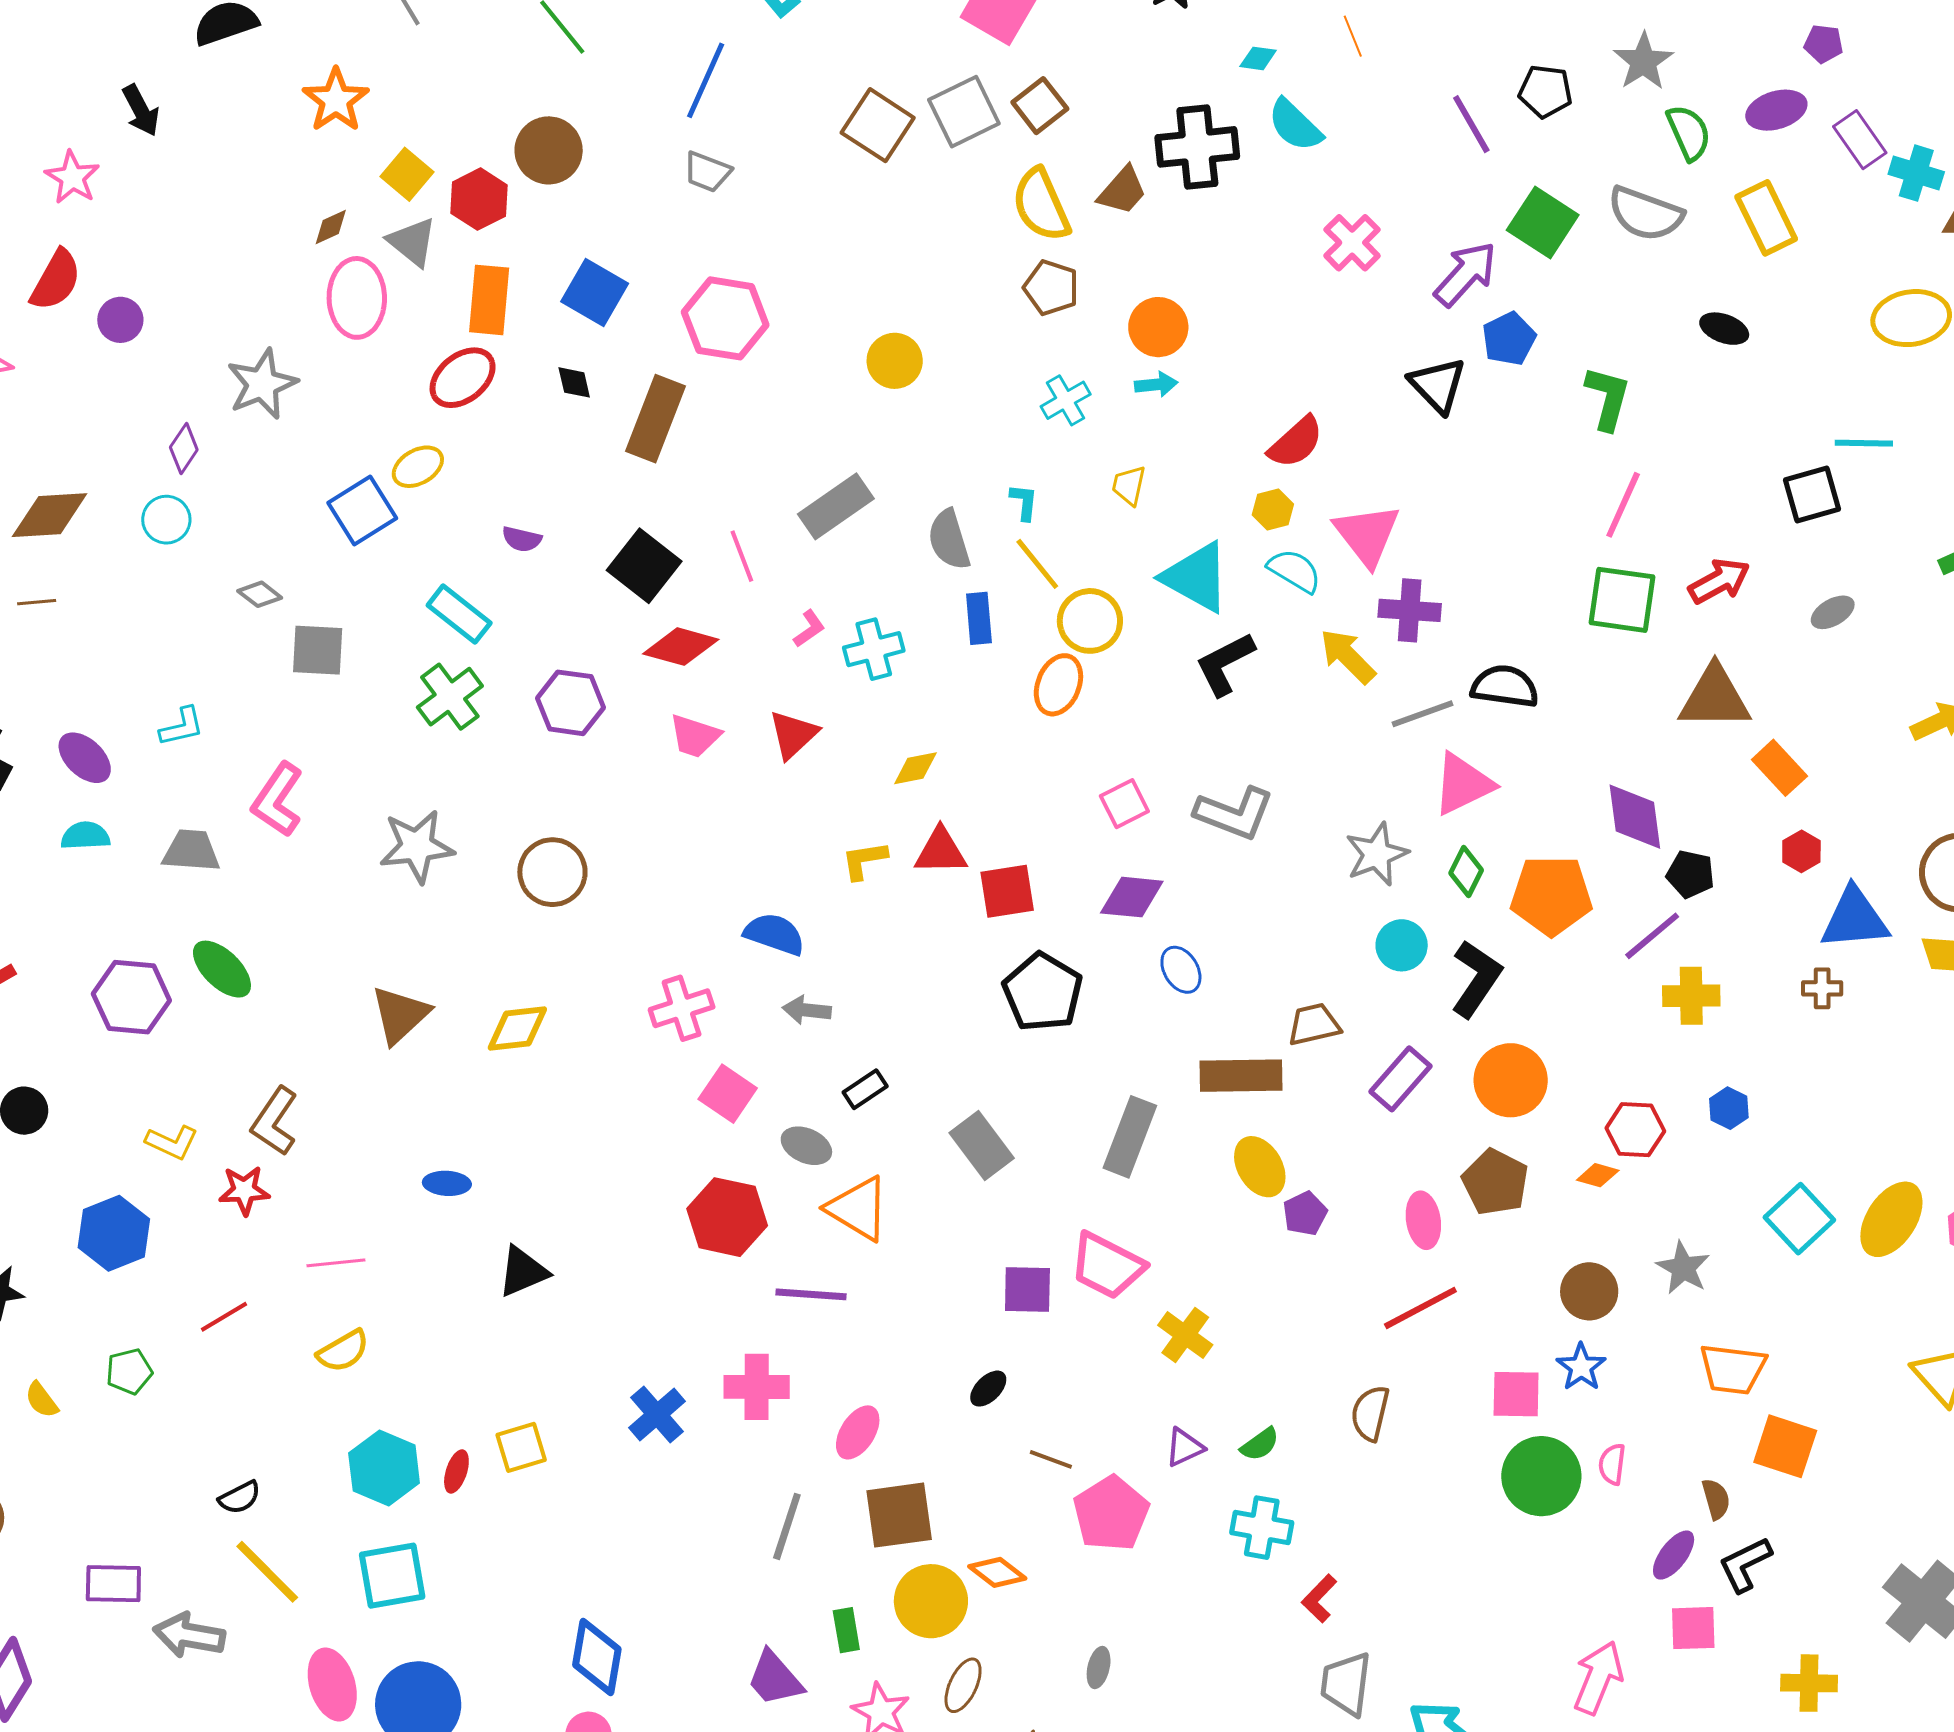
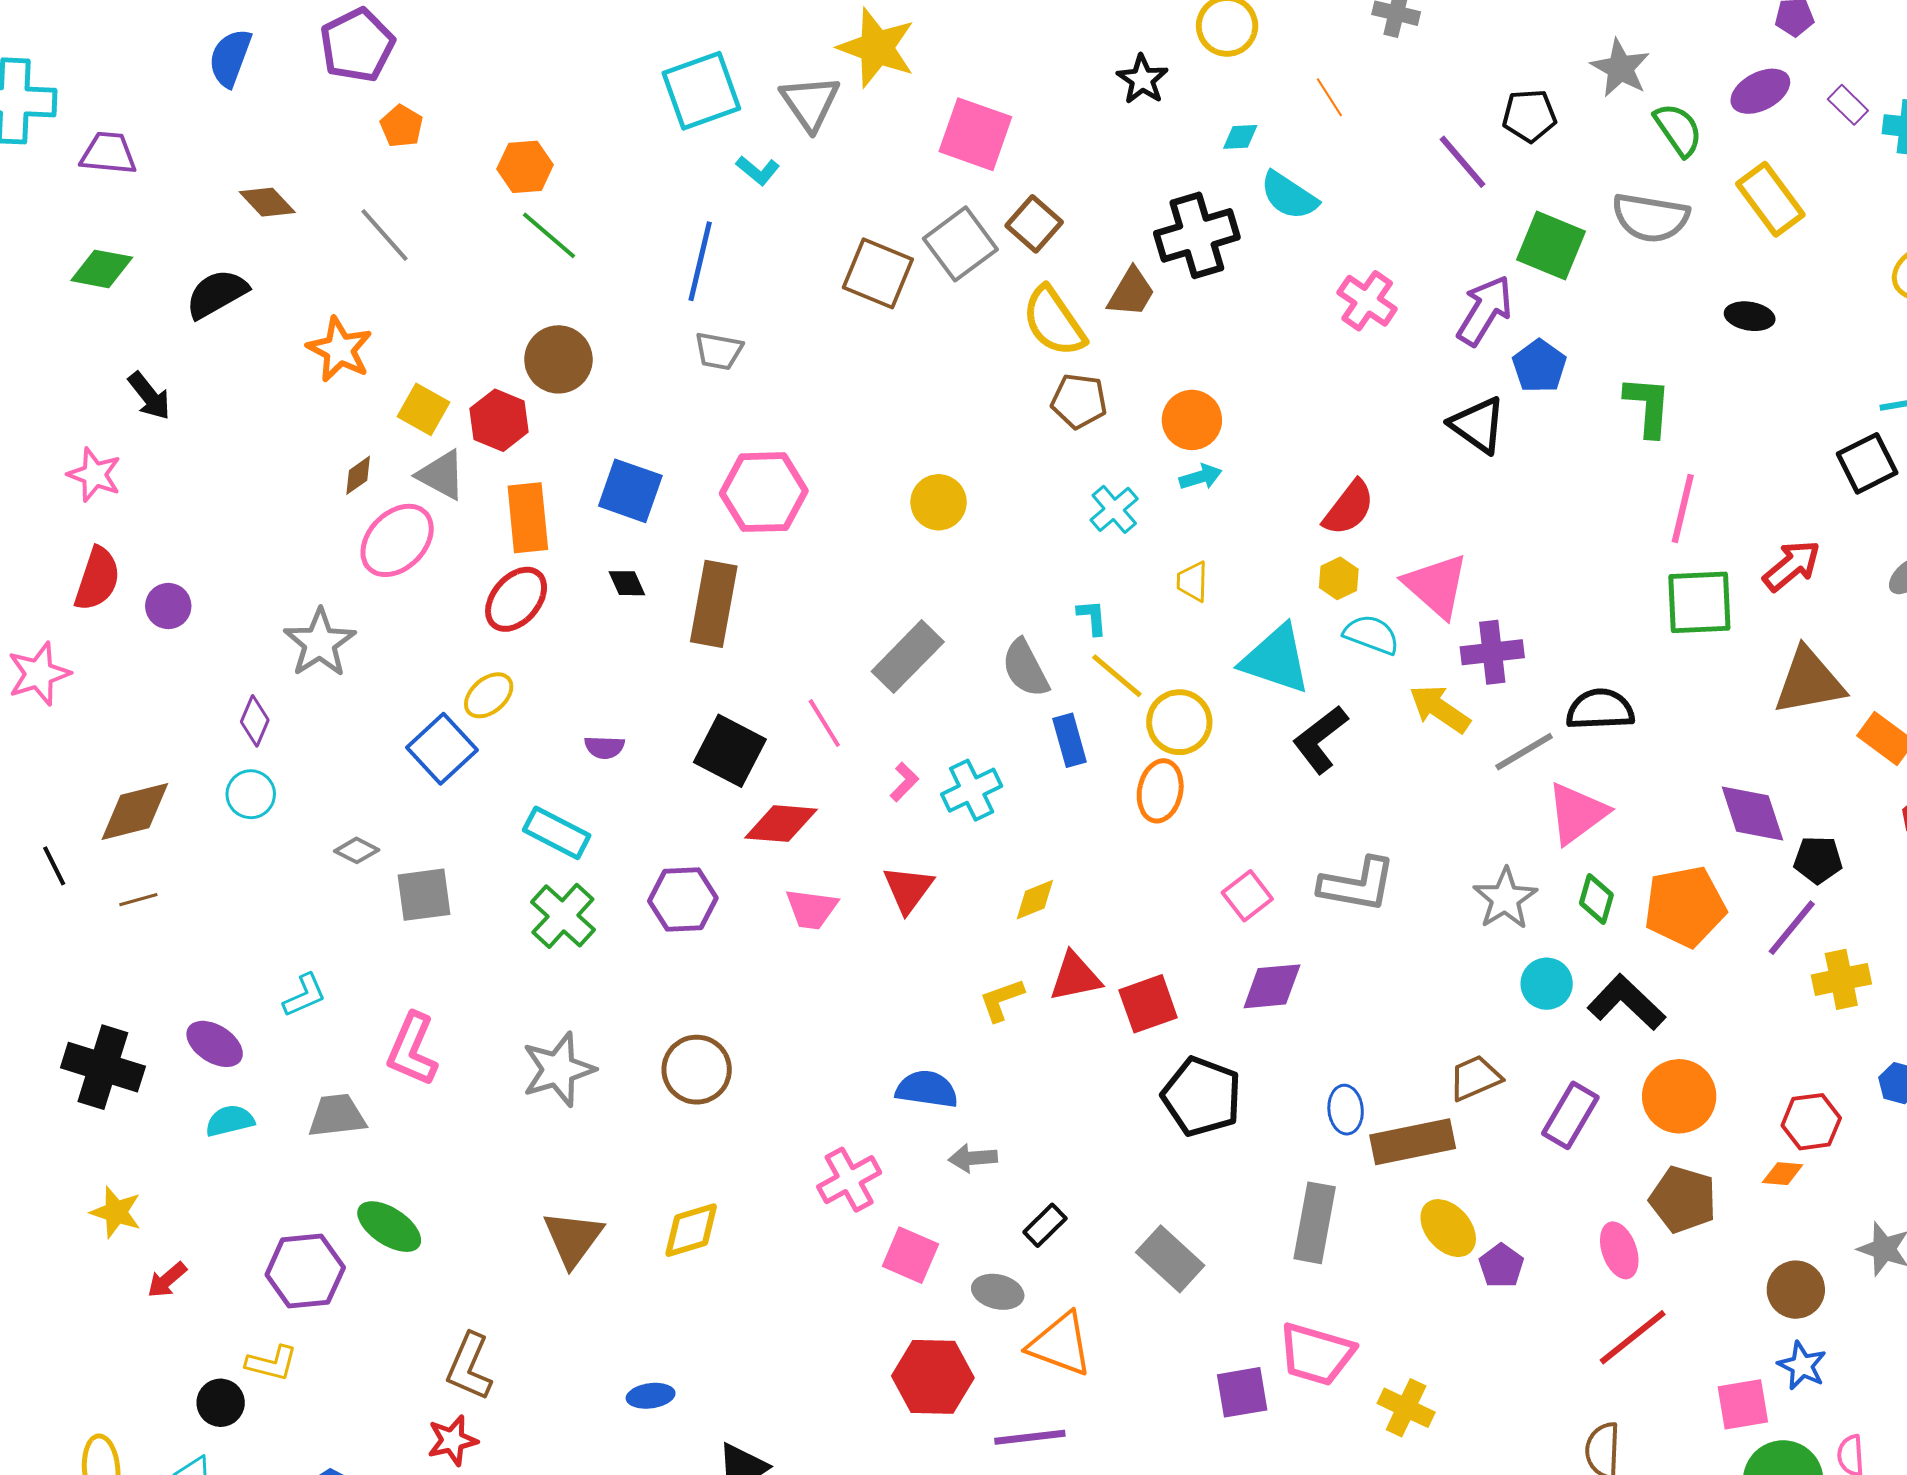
purple rectangle: (1860, 140) -> (1848, 105), size x0.7
pink ellipse: (357, 298) -> (397, 540), turned 56
blue ellipse: (1181, 970) -> (1346, 1110), moved, turned 36
black L-shape: (1476, 979) -> (1626, 1002), turned -70
yellow L-shape: (172, 1142) -> (272, 1363), moved

